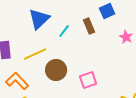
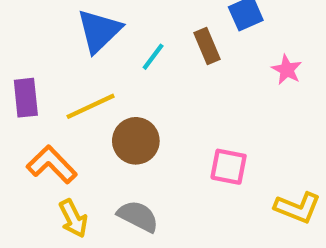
pink square: (88, 80) -> (229, 167), moved, turned 30

